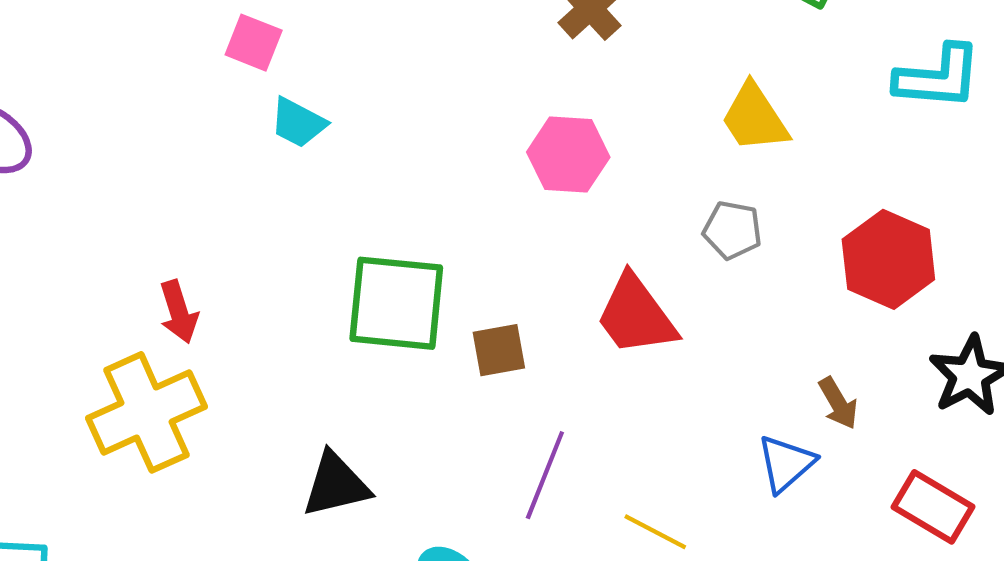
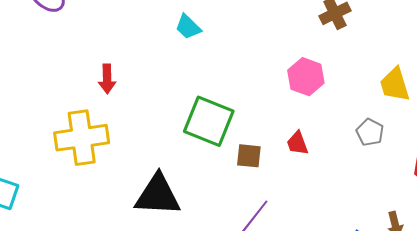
red arrow: (179, 312) -> (107, 79), moved
red trapezoid: (636, 315) -> (297, 143), moved, size x0.6
black triangle: (336, 485) -> (158, 195), size x1.4

